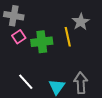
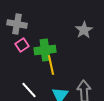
yellow line: (68, 37) -> (51, 65), moved

